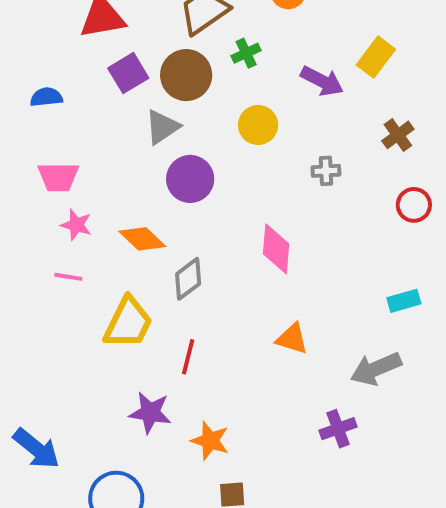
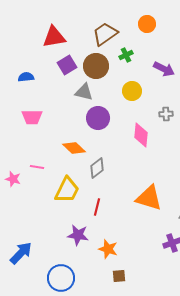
gray triangle: (162, 127) -> (84, 92), turned 48
pink star: (76, 225) -> (13, 179), moved
pink diamond: (276, 249) -> (141, 135), moved
orange triangle: (292, 339) -> (149, 198), size x1.6
blue arrow: (36, 449) -> (21, 253), turned -85

